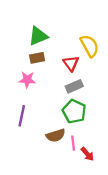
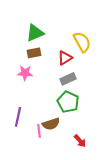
red triangle: (71, 63) -> (65, 58), turned 35
purple line: (22, 116) -> (18, 117), moved
pink line: (73, 143) -> (39, 131), moved

